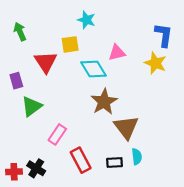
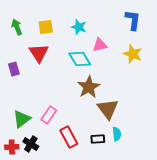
cyan star: (86, 20) -> (79, 27), moved
blue L-shape: (164, 35) -> (133, 20), moved
yellow square: (70, 44) -> (46, 27), moved
green triangle: (32, 106) -> (22, 119), moved

